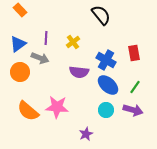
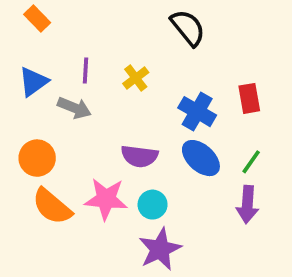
orange circle: (20, 72) -> (37, 158), moved
purple semicircle: (79, 72) -> (139, 156), moved
cyan circle: (106, 110) -> (153, 205), moved
purple arrow: (133, 110) -> (247, 205), turned 78
purple star: (86, 134) -> (160, 249), size x1.6

